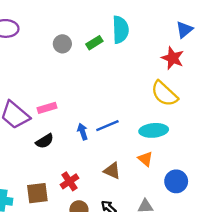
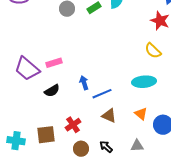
yellow semicircle: (164, 94) -> (153, 51), size x0.7
blue line: (107, 126) -> (102, 94), moved
orange triangle: (145, 159) -> (141, 114), moved

